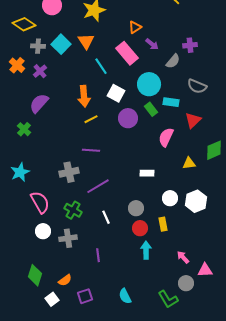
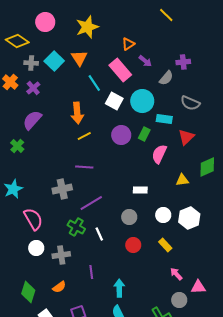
white square: (116, 93) -> (114, 101), moved
green rectangle: (151, 109) -> (144, 134), moved, turned 64
gray circle: (136, 208) -> (129, 217), moved
green cross: (73, 210) -> (76, 227), moved
yellow rectangle: (163, 224) -> (165, 245), moved, turned -32
cyan arrow: (146, 250) -> (119, 288), moved
orange semicircle: (65, 280) -> (59, 287), moved

